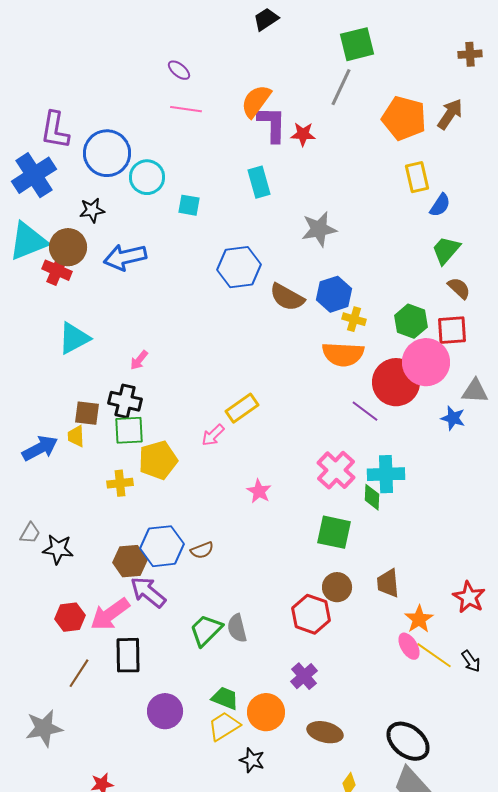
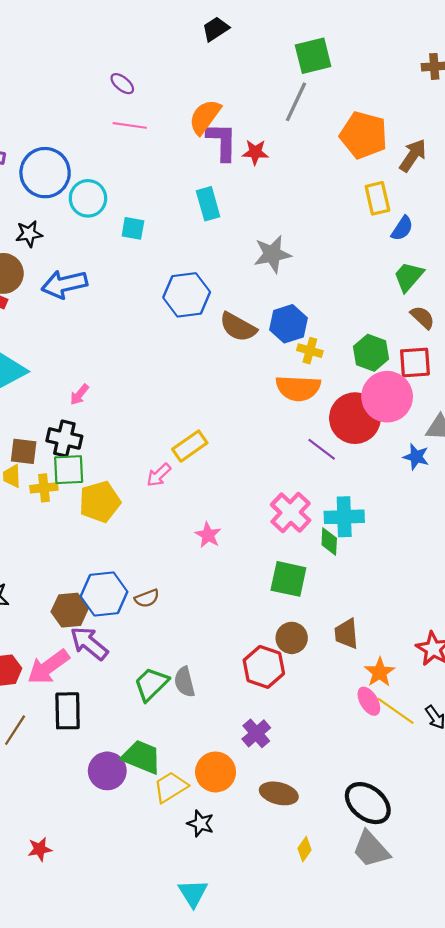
brown arrow: (450, 114) -> (413, 155), moved
yellow cross: (120, 483) -> (44, 488), moved
green trapezoid: (225, 698) -> (142, 757), moved, size x1.4

